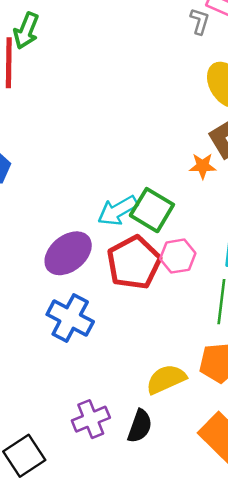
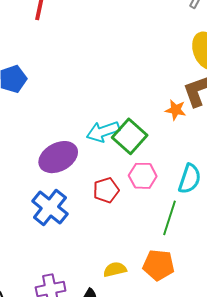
red pentagon: (134, 263) -> (106, 190), moved, size x0.6
yellow semicircle: (166, 379) -> (115, 270), size x0.7

